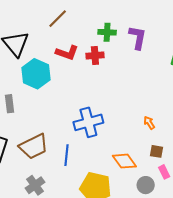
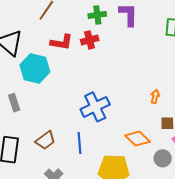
orange arrow: (149, 123) -> (155, 96), turned 56
brown trapezoid: (34, 146) -> (45, 140), size x0.7

